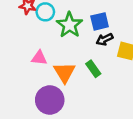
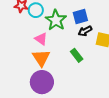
pink triangle: (39, 58) -> (41, 39), moved, turned 32
orange triangle: (64, 72) -> (41, 58), moved

